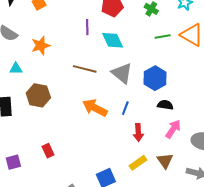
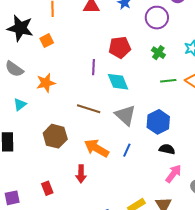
cyan triangle: (16, 69) -> (20, 105), turned -40
brown hexagon: (38, 95) -> (55, 136), moved
red arrow: (138, 132) -> (81, 174), moved

